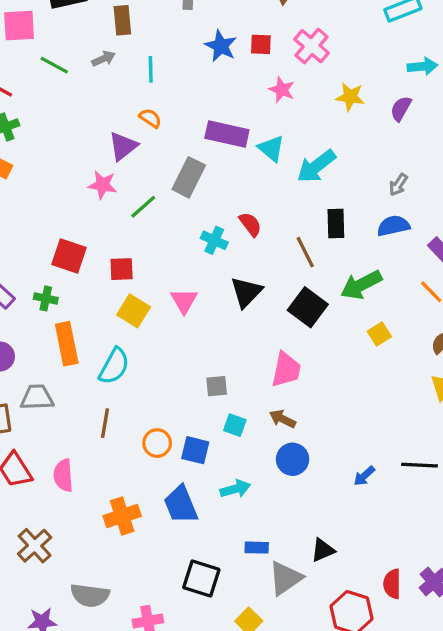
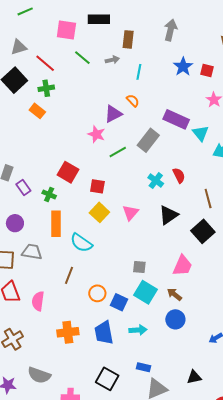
cyan semicircle: (114, 366) -> (81, 243), turned 85
cyan square: (235, 425) -> (145, 292), size x1.6
black triangle: (323, 550) -> (194, 377), moved

